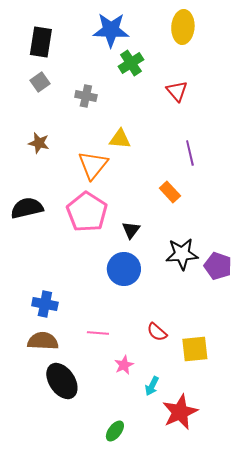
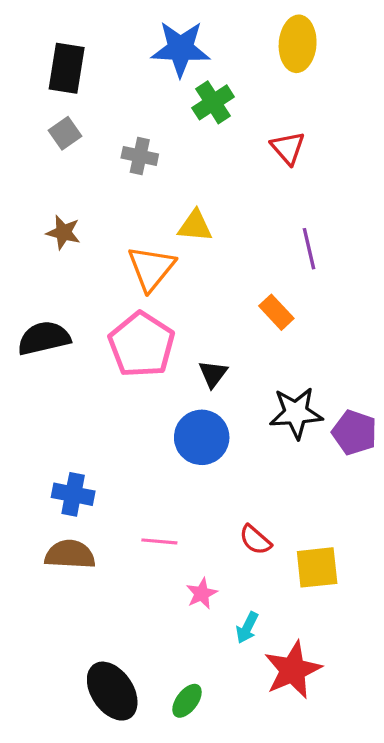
black ellipse: (62, 381) -> (112, 691), moved

